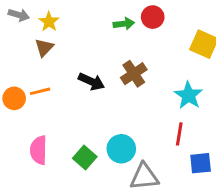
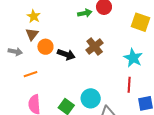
gray arrow: (19, 15) -> (15, 52), moved
orange line: (40, 91) -> (30, 74), moved
orange circle: (14, 98) -> (45, 47), moved

